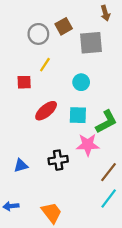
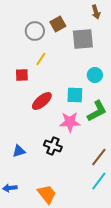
cyan circle: (81, 82) -> (95, 75), moved
cyan square: (78, 115) -> (75, 95), moved
pink star: (88, 145) -> (70, 122), moved
black cross: (58, 160) -> (53, 146), turned 30

